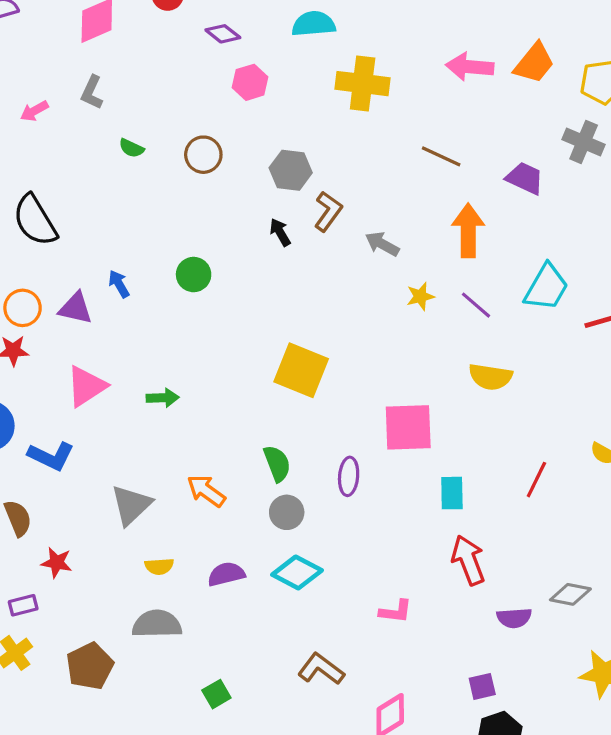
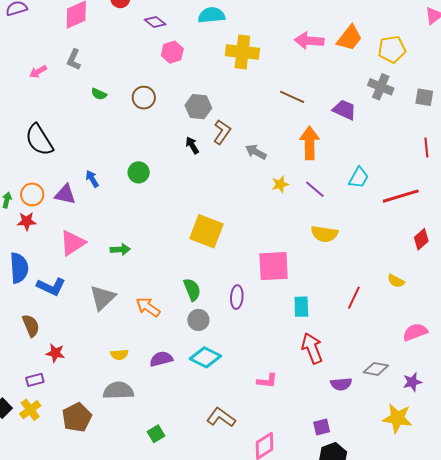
cyan trapezoid: (546, 287) -> (359, 178), size x0.7
gray triangle: (131, 505) -> (103, 298), moved

